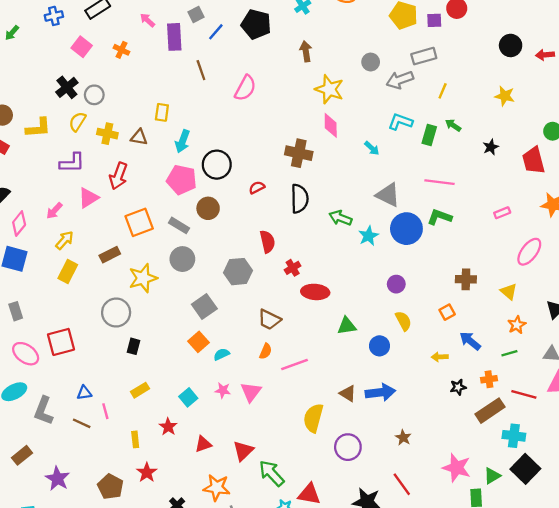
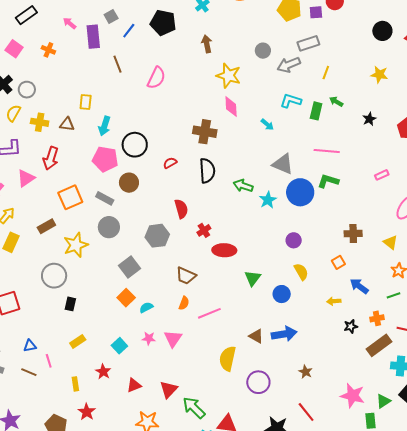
green triangle: (347, 326) -> (253, 278), turned -42

